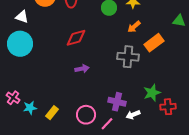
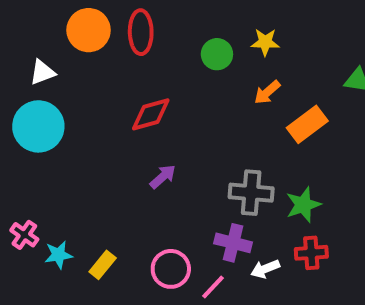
white triangle: (22, 17) -> (42, 72), turned -40
gray cross: (128, 57) -> (251, 193), moved
purple arrow: (82, 69) -> (163, 177), turned -32
green star: (152, 93) -> (303, 205), moved
red cross: (168, 107) -> (311, 253), moved

